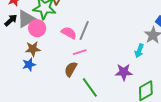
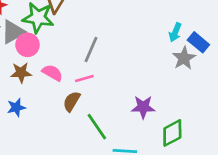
pink semicircle: (69, 33) -> (52, 73), moved
cyan arrow: (139, 51) -> (175, 32), moved
blue star: (29, 65) -> (16, 107), moved

